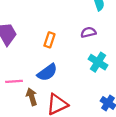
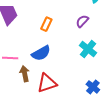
purple semicircle: (88, 32) -> (82, 21), turned -40

